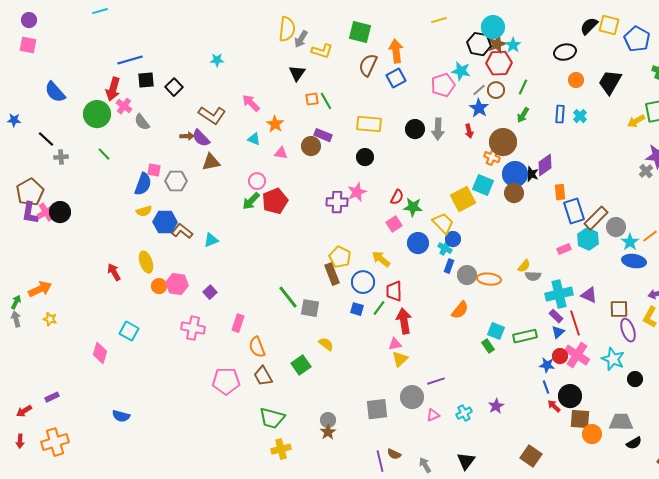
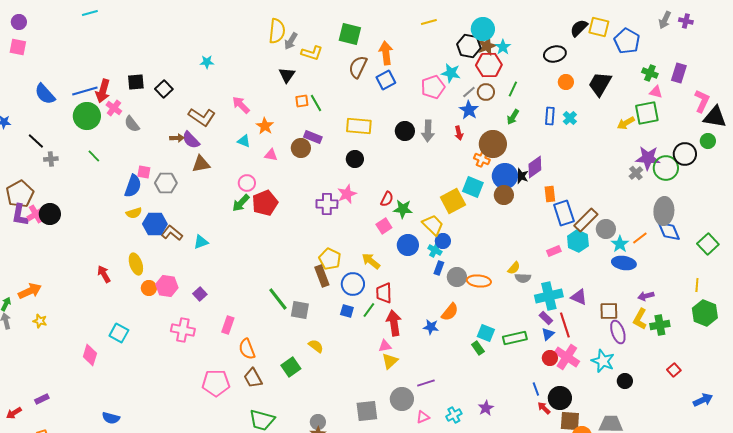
blue line: (130, 60) -> (85, 91), moved
blue star: (547, 365) -> (431, 327), moved

